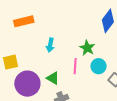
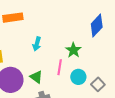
cyan circle: (99, 66) -> (78, 77), moved

